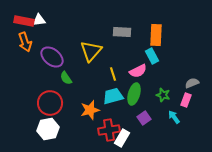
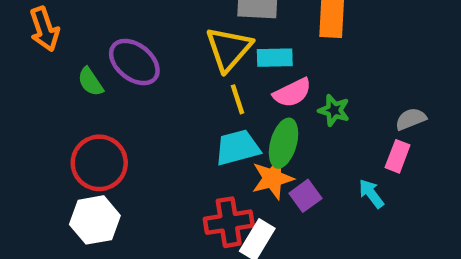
yellow triangle: (91, 51) -> (229, 49), moved
cyan rectangle: (152, 56) -> (275, 58), moved, turned -63
purple ellipse: (52, 57) -> (134, 62), moved
green semicircle: (66, 78) -> (90, 82), moved
green star: (163, 95) -> (334, 110), moved
orange star: (90, 110) -> (273, 178), moved

